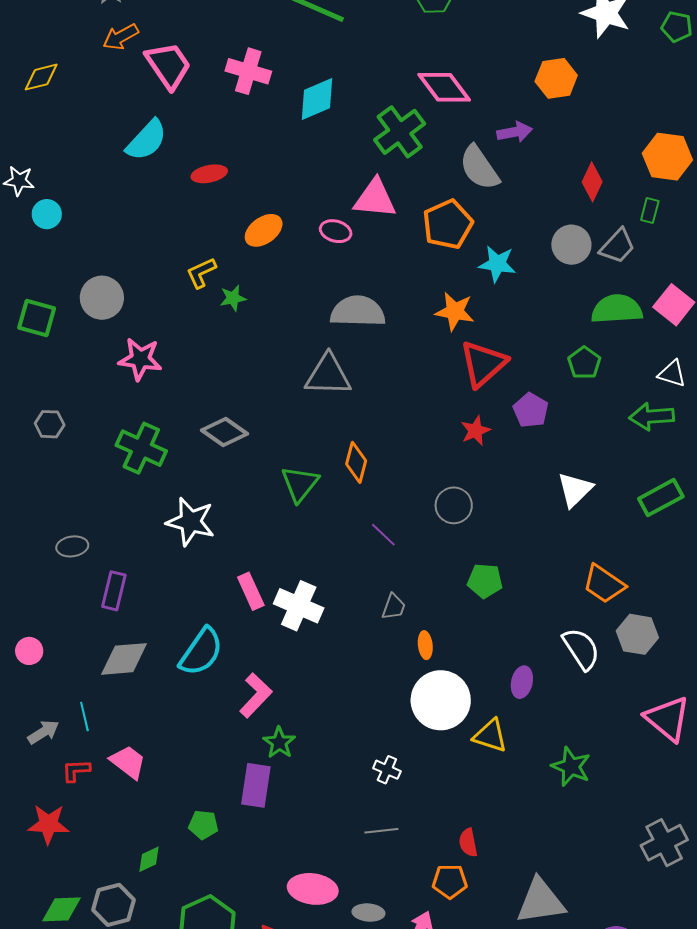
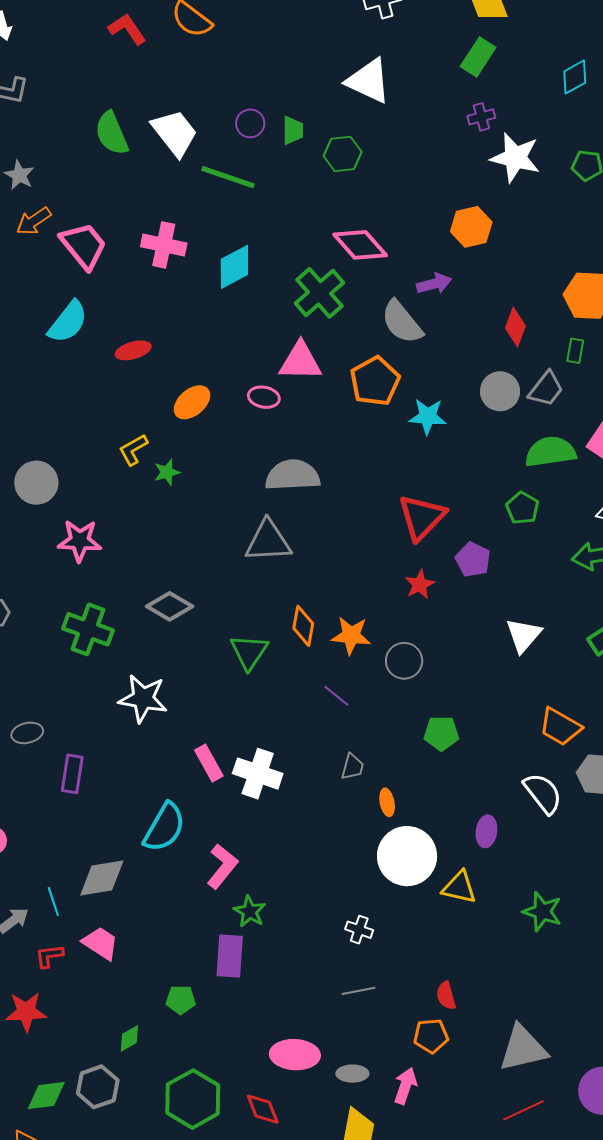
orange star: (455, 311) -> (351, 636), moved
gray diamond: (124, 659) -> (102, 878), moved

